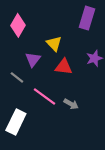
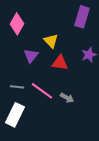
gray line: (17, 77) -> (17, 87), moved, turned -32

